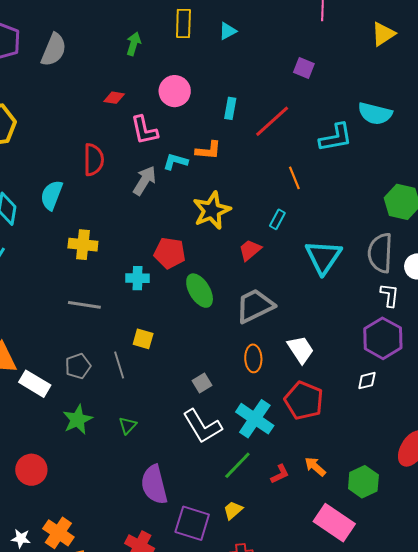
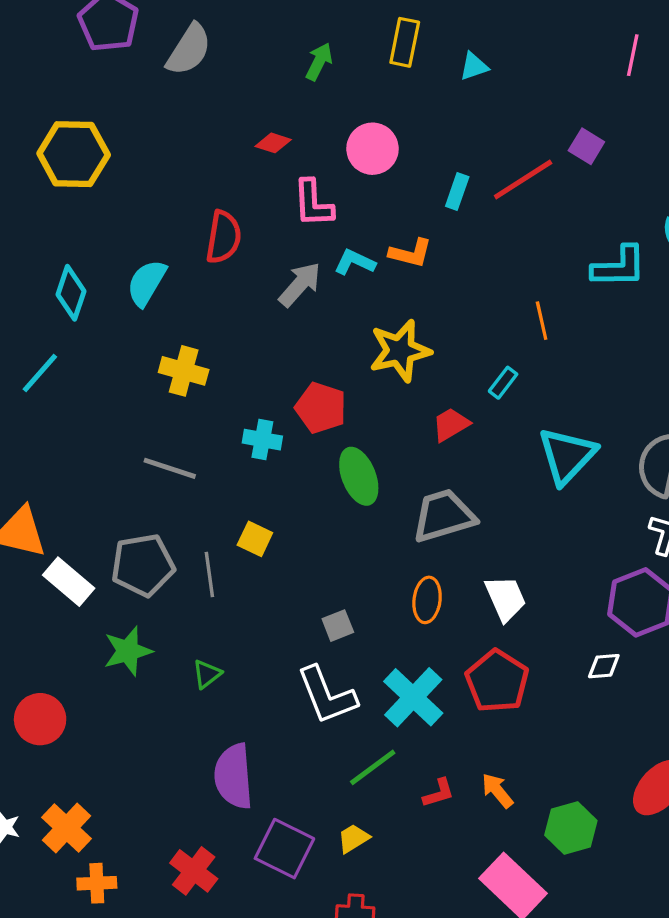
red line: (272, 121) -> (523, 179), moved
gray pentagon: (78, 366) -> (143, 565), size x1.5

